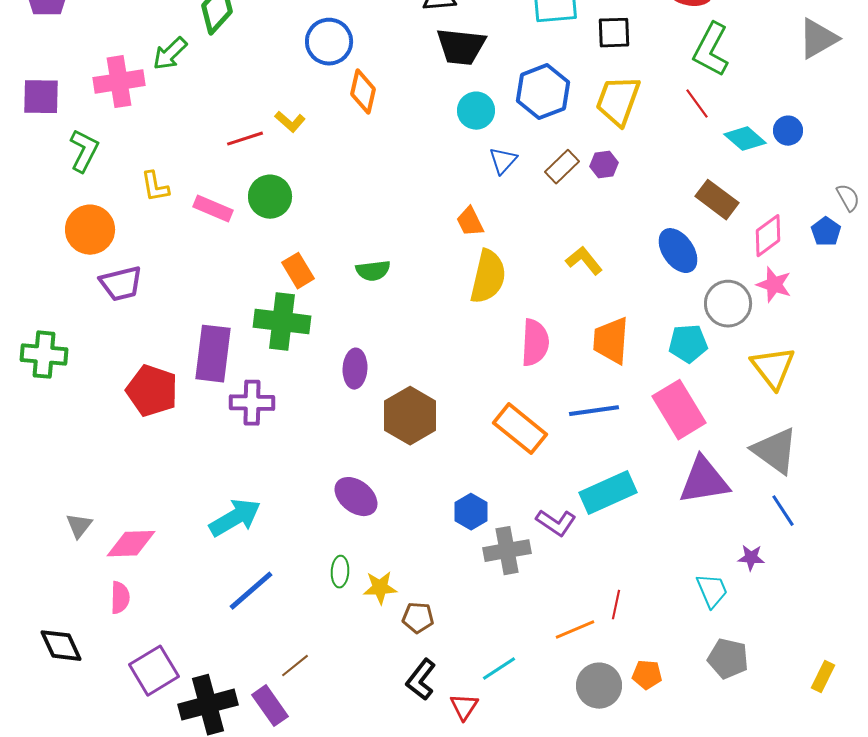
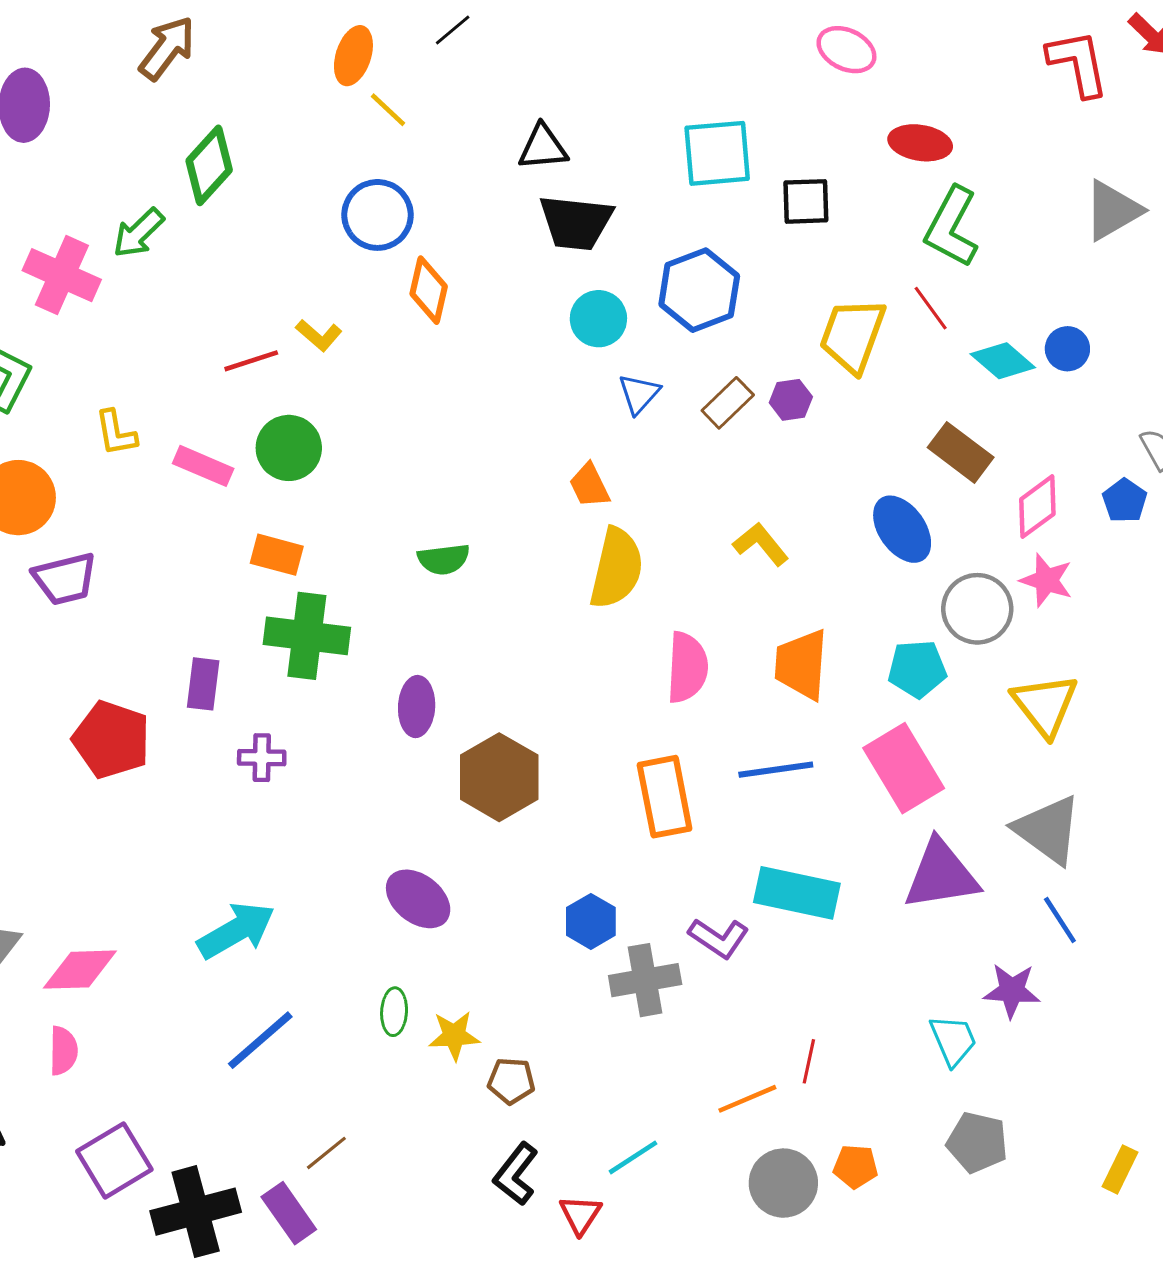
pink cross: (119, 82) -> (62, 275), turned 33
yellow trapezoid: (618, 101) -> (852, 335), moved
orange rectangle: (298, 271) -> (277, 555), moved, turned -44
purple rectangle: (213, 354) -> (203, 684), size x0.6
purple cross: (252, 403) -> (262, 758), size x0.7
orange rectangle: (520, 429) -> (665, 797), turned 40
cyan rectangle: (608, 493) -> (797, 893), turned 36
purple star: (751, 558) -> (1012, 991), size x1.4

